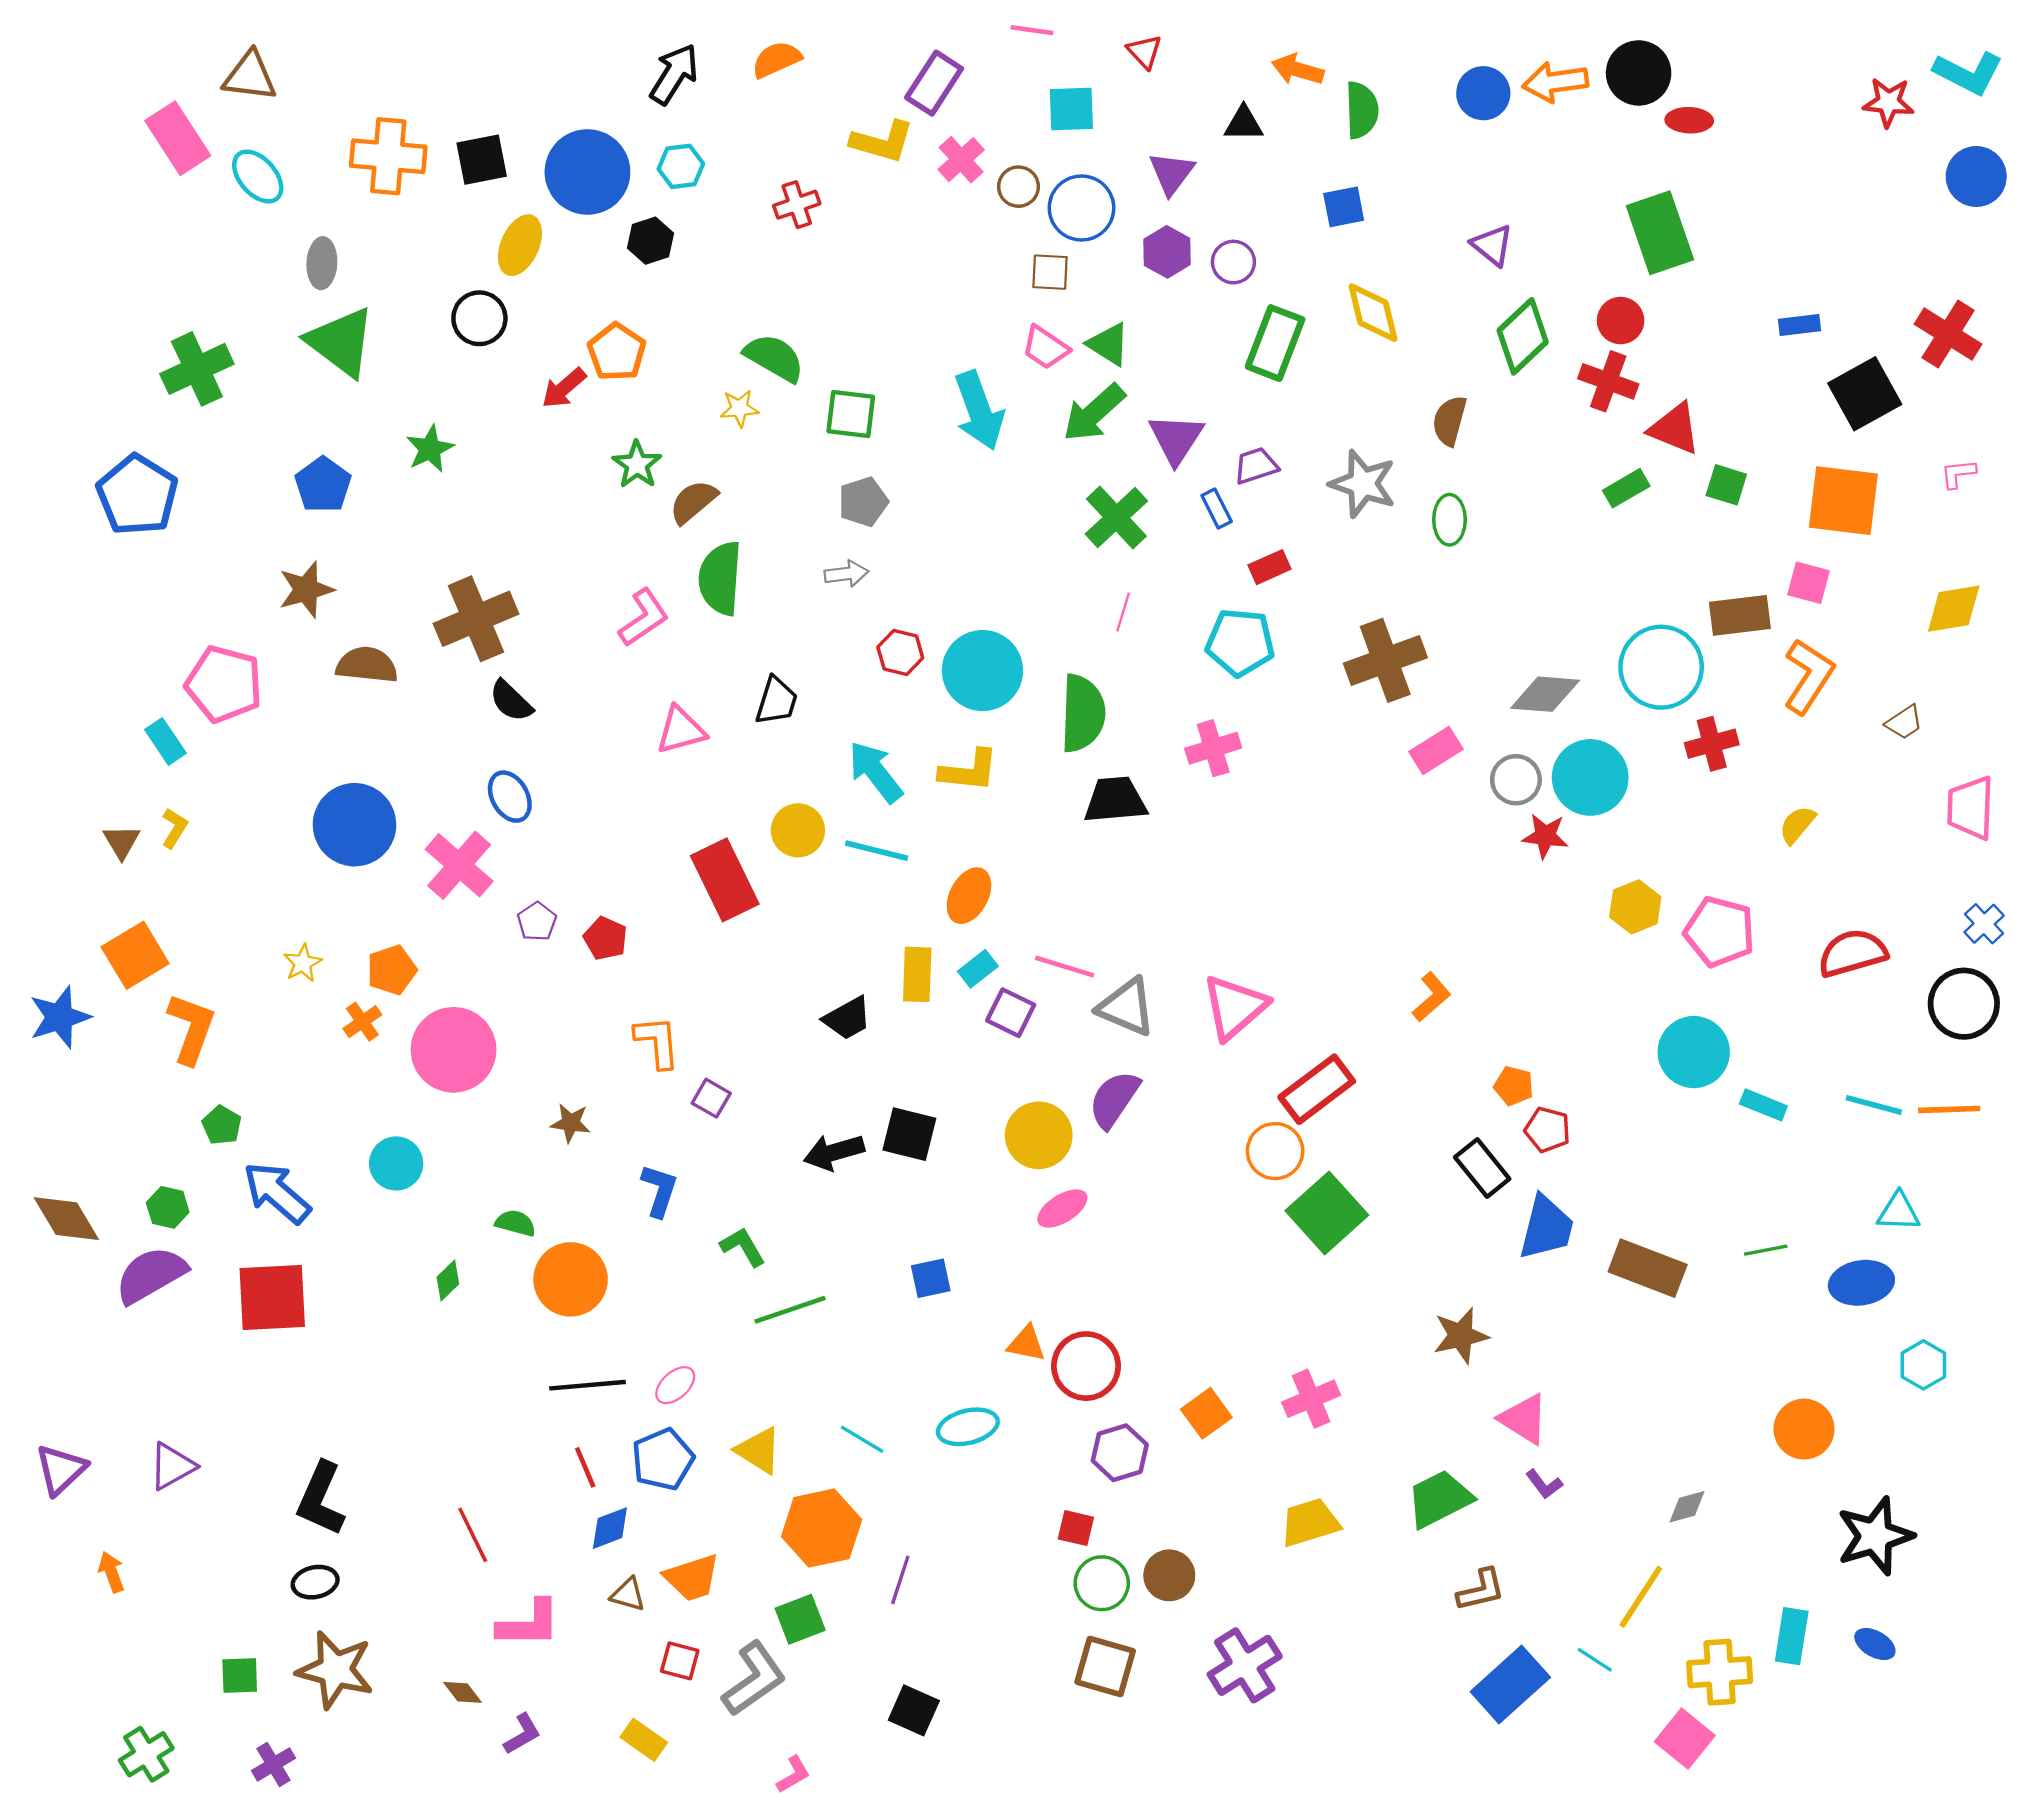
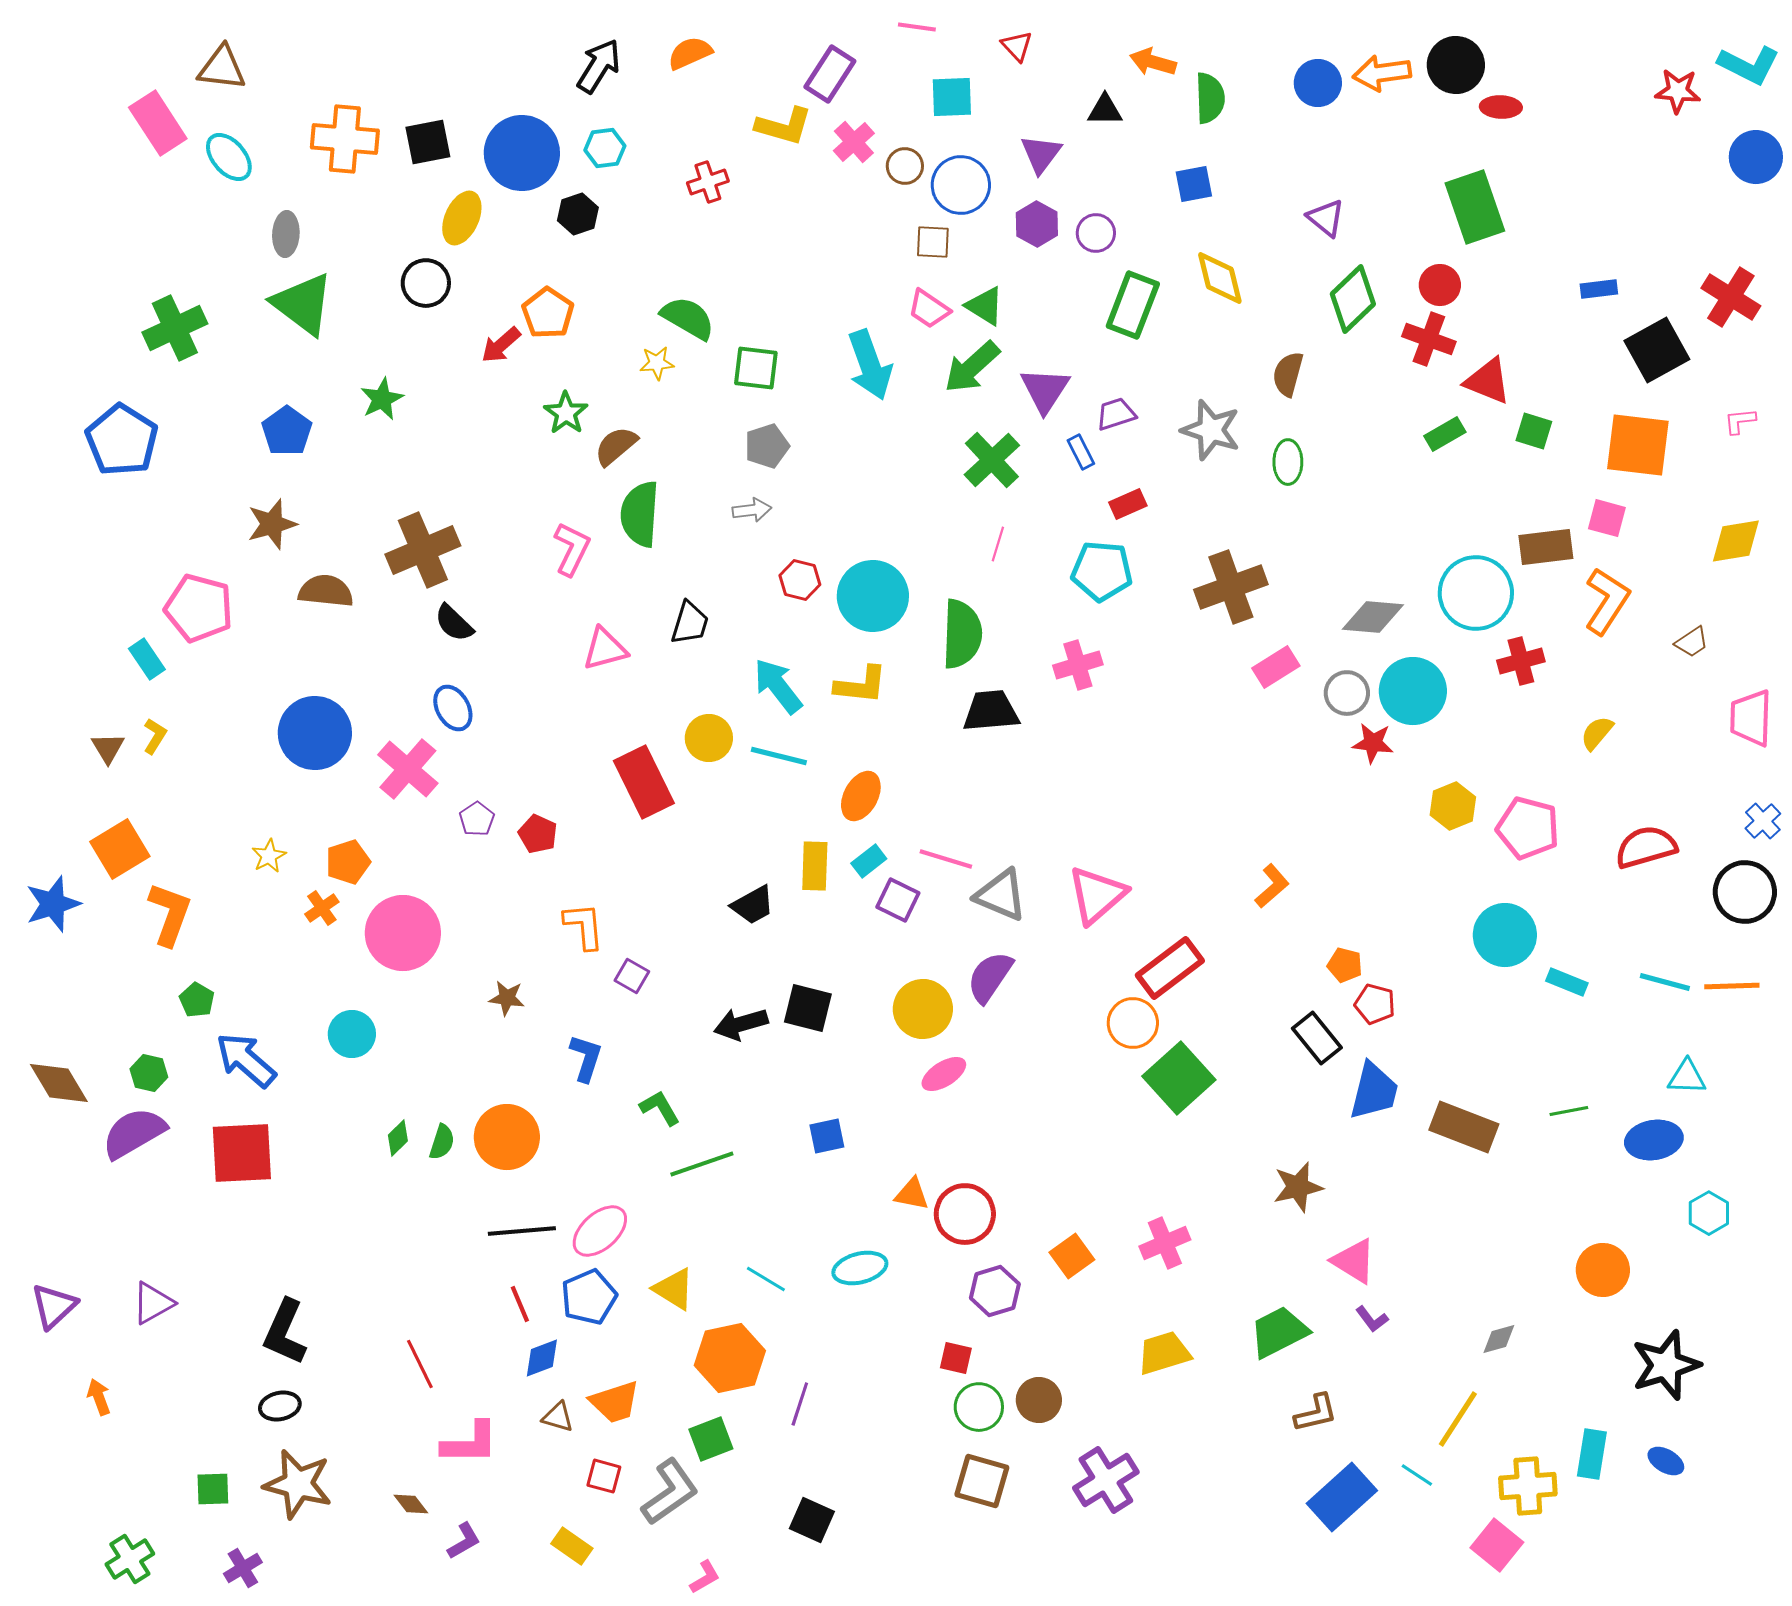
pink L-shape: (644, 618) -> (572, 549), turned -30
green semicircle: (515, 1223) -> (442, 1142), moved, turned 93
pink ellipse: (675, 1385) -> (600, 1231), size x1.5

